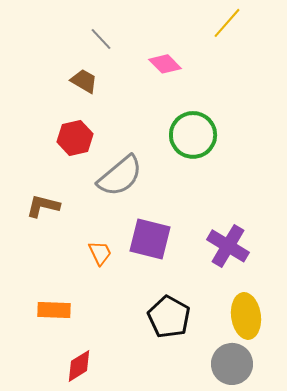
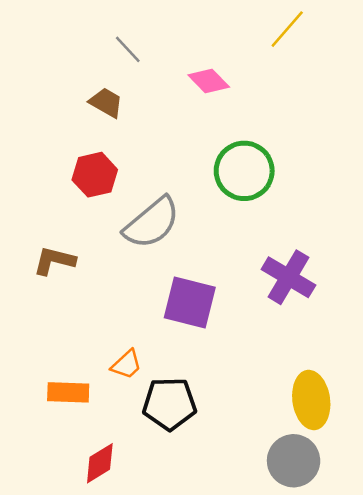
purple cross: (228, 246) -> (288, 277), moved
orange trapezoid: (100, 253) -> (126, 365), moved, turned 72
black pentagon: (169, 317) -> (169, 404), moved, turned -30

